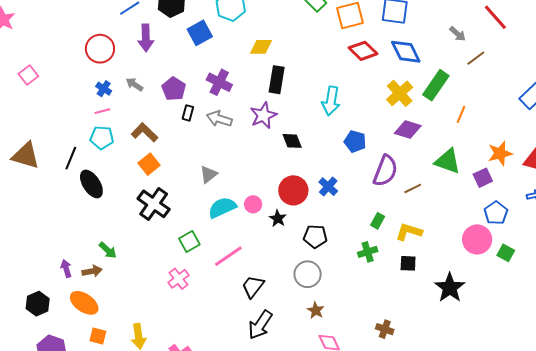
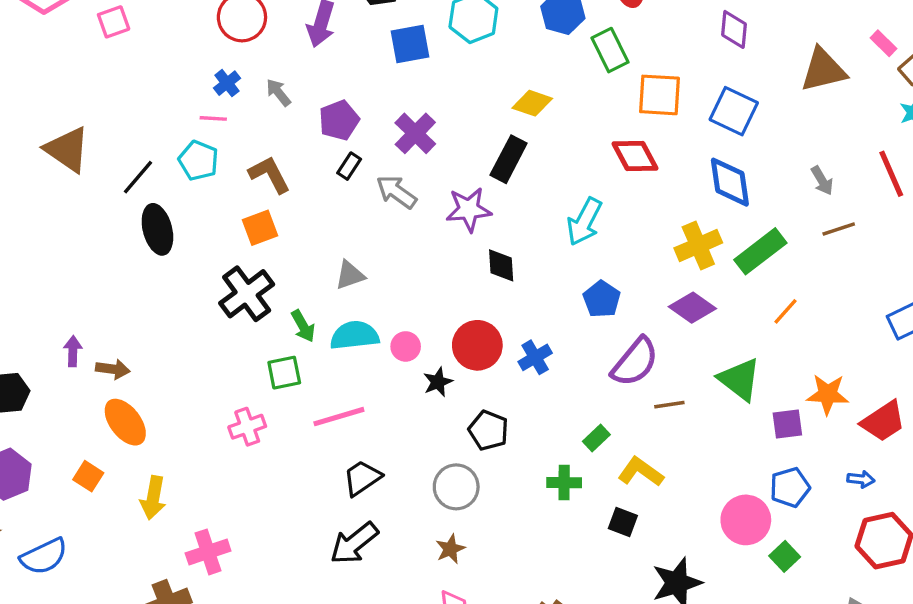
yellow diamond: (261, 47) -> (532, 103), moved
red diamond: (363, 51) -> (635, 156), moved
green arrow: (108, 250) -> (303, 326), moved
orange ellipse: (84, 303) -> (125, 422), moved

